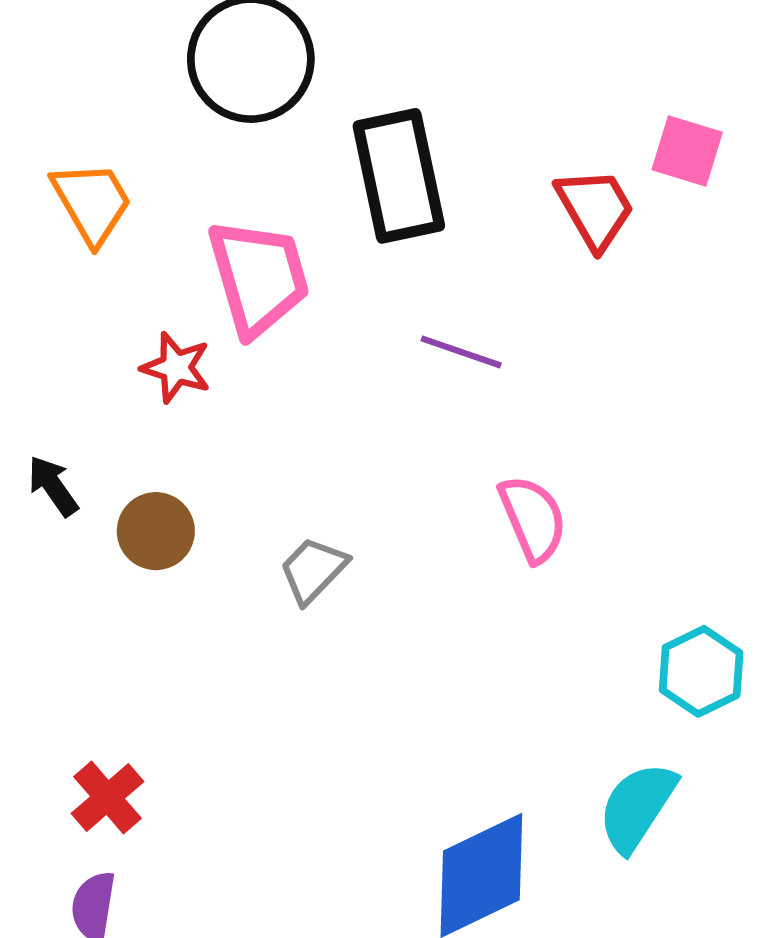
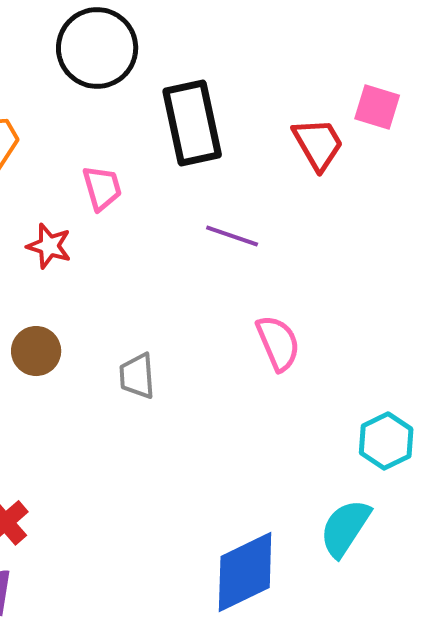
pink trapezoid: (259, 277) -> (102, 188), size x0.6
gray trapezoid: (313, 570) -> (137, 376), turned -48

